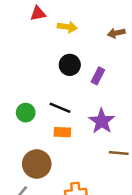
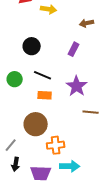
brown arrow: (116, 33) -> (87, 23), moved
black circle: (70, 65) -> (32, 46), moved
brown circle: (37, 164) -> (36, 124), moved

